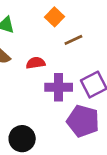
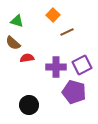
red semicircle: (36, 63) -> (27, 58), moved

